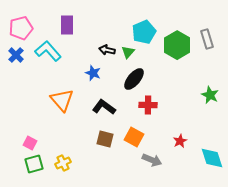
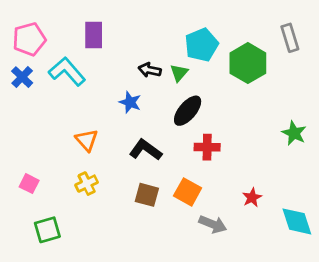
gray rectangle: (207, 39) -> (290, 38), moved
orange triangle: (62, 100) -> (87, 140), size x0.7
pink square: (30, 143) -> (29, 184), moved
yellow cross: (63, 163) -> (87, 184), moved

